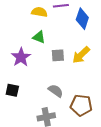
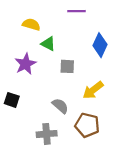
yellow semicircle: (39, 12) -> (31, 24), moved
blue diamond: (82, 19) -> (100, 45), moved
yellow arrow: (81, 55) -> (93, 90), moved

